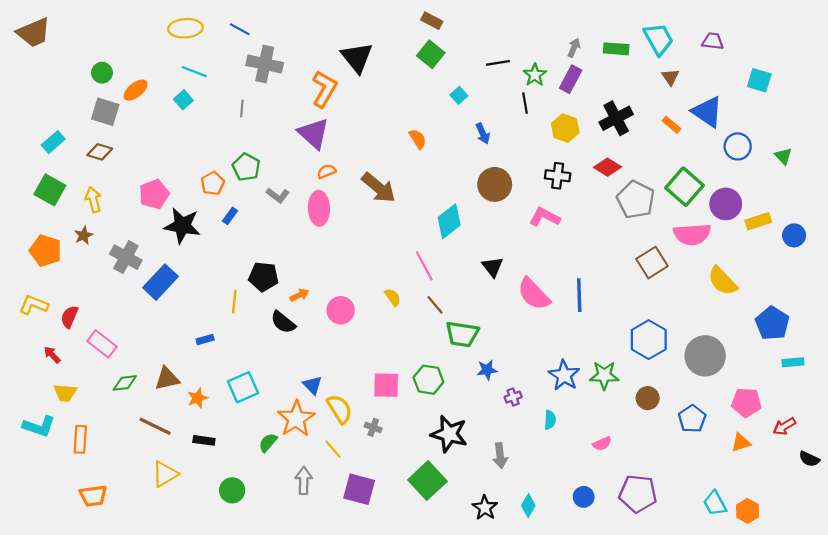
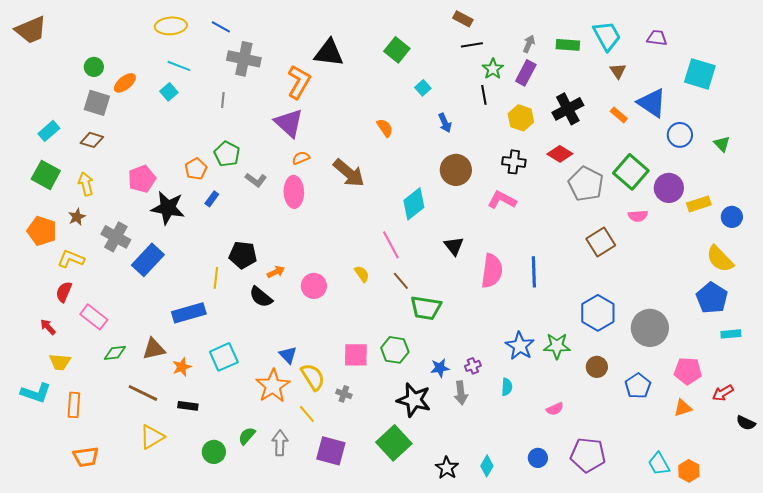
brown rectangle: (432, 21) -> (463, 19), moved
black triangle: (357, 57) -> (329, 53), turned -44
black line: (498, 63) -> (472, 45), moved
cyan square: (759, 80) -> (700, 74), size x1.4
pink semicircle: (692, 234) -> (638, 216), size x0.6
yellow semicircle: (722, 281) -> (720, 259), moved
pink semicircle: (534, 294) -> (492, 271), turned -128
yellow L-shape: (34, 305) -> (71, 259), moved
blue rectangle: (205, 340) -> (189, 313), size x2.0
blue star: (487, 370) -> (440, 368), moved
green semicircle: (268, 443) -> (247, 436), moved
gray arrow: (500, 456) -> (461, 393), moved

